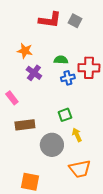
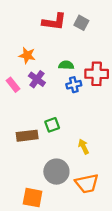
pink rectangle: (12, 98) -> (13, 85), moved
green square: (65, 115) -> (52, 125), moved
gray circle: (52, 145) -> (56, 172), moved

